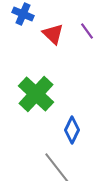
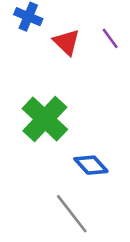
blue diamond: (72, 130) -> (91, 165), turned -68

